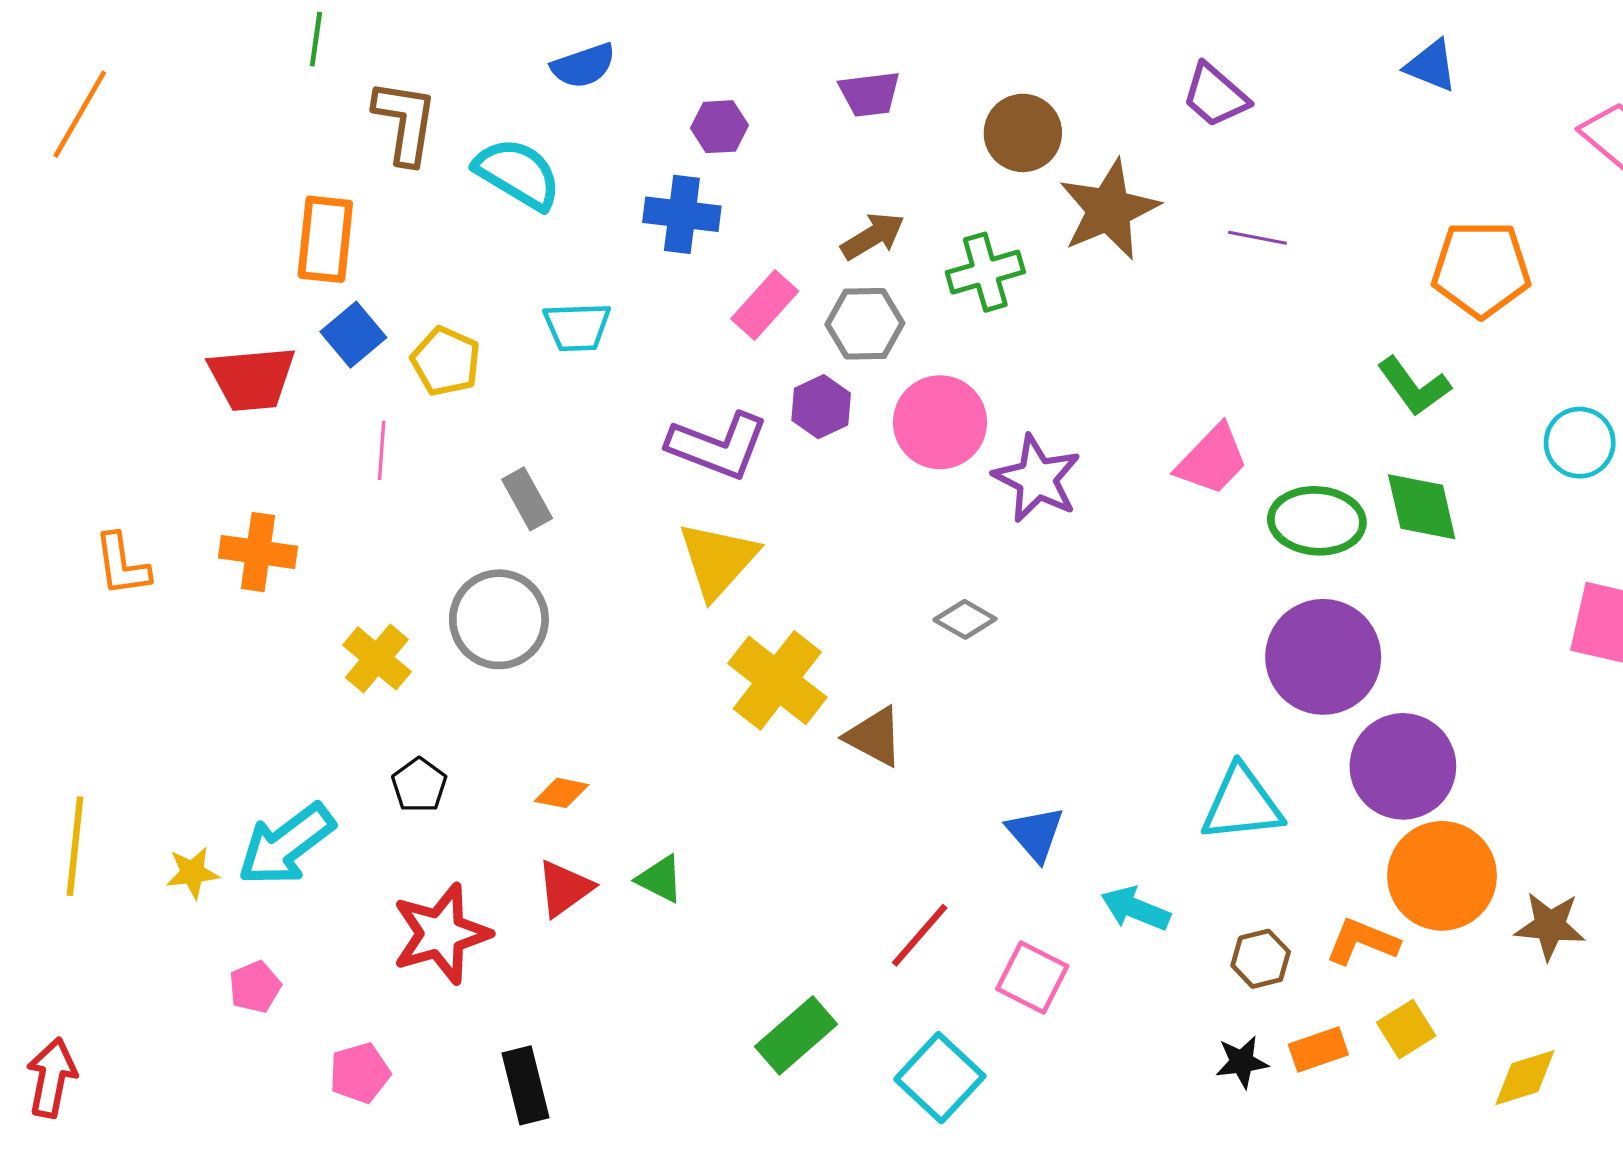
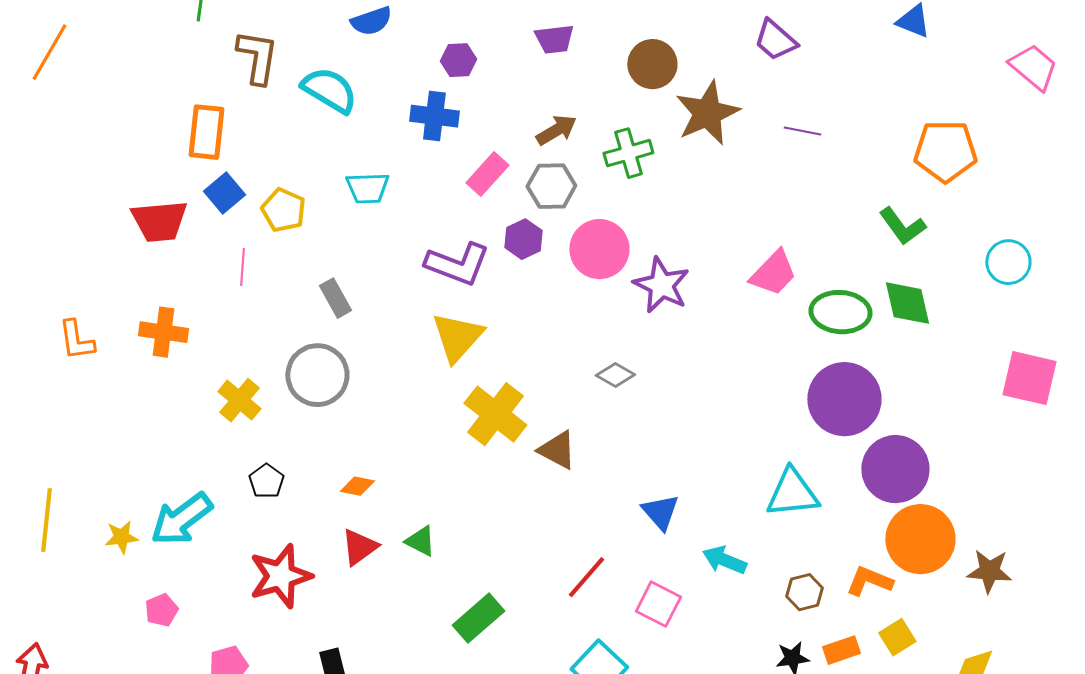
green rectangle: (796, 1035) -> (478, 618), moved

